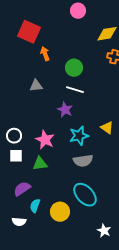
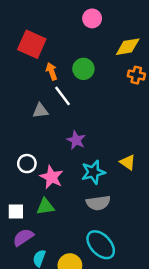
green circle: (74, 68) -> (83, 69), moved
white line: (75, 90) -> (63, 96), moved, turned 36
white circle: (14, 136) -> (27, 164), moved
white square: (16, 156) -> (16, 212), moved

